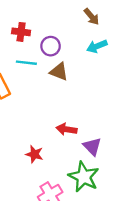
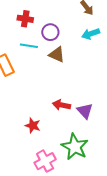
purple triangle: (92, 147) -> (85, 111), moved

